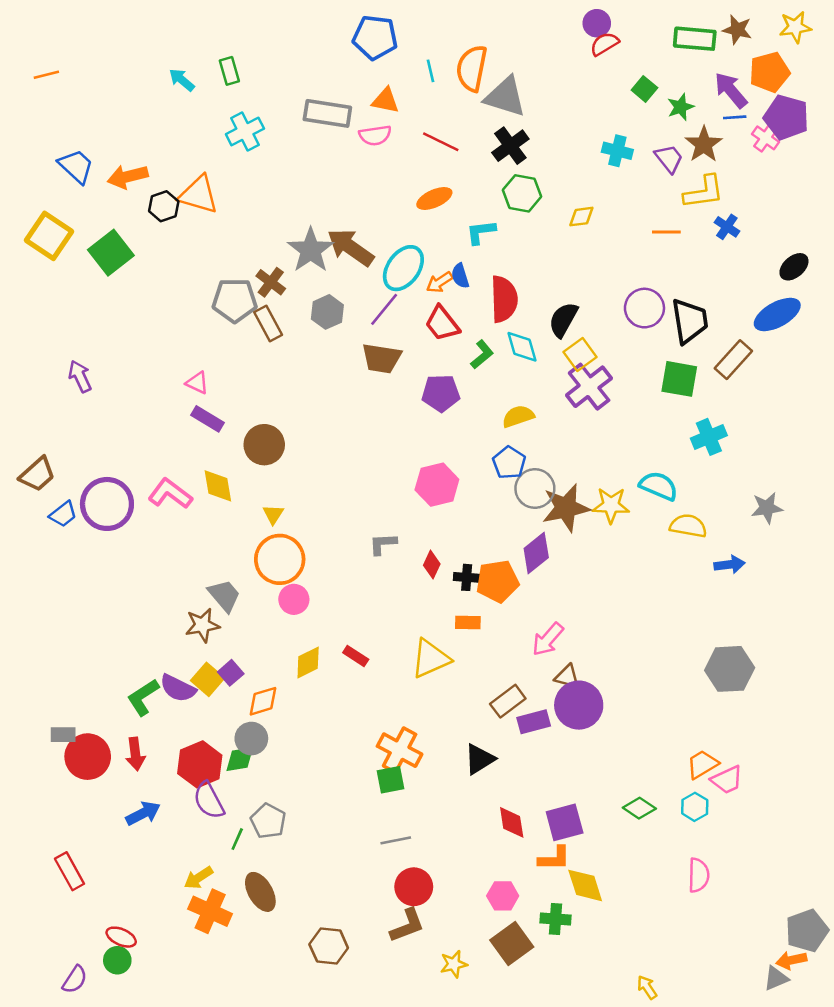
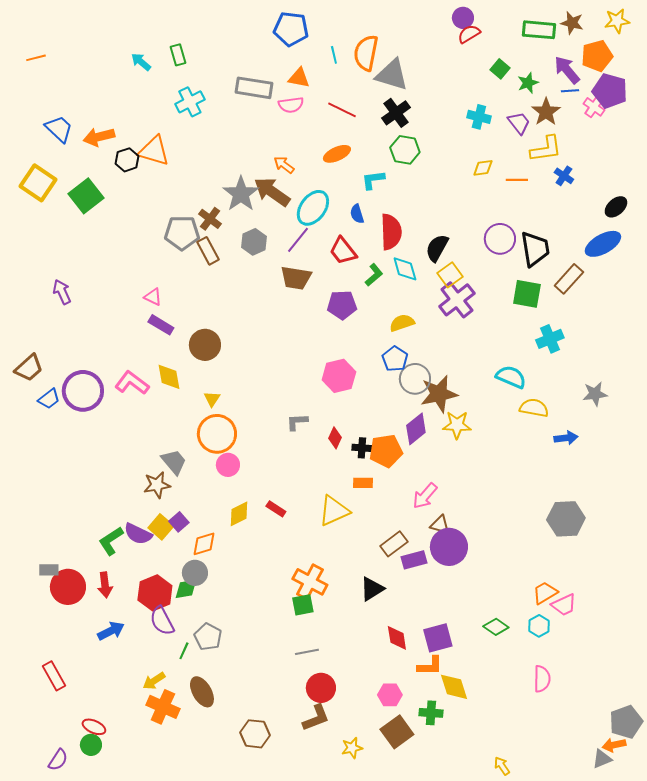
yellow diamond: (581, 217) -> (483, 168), moved
orange arrow: (440, 282) -> (284, 165), moved, turned 70
yellow star: (611, 505) -> (457, 425), moved

